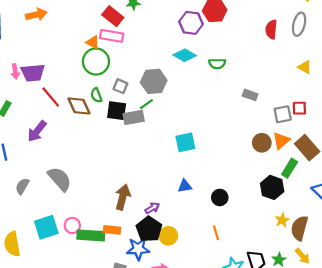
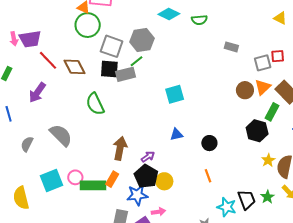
gray square: (120, 86) -> (112, 46), size x1.6
green semicircle: (96, 95) -> (95, 104), moved, size x1.6
orange rectangle: (112, 230) -> (112, 179), turned -63

